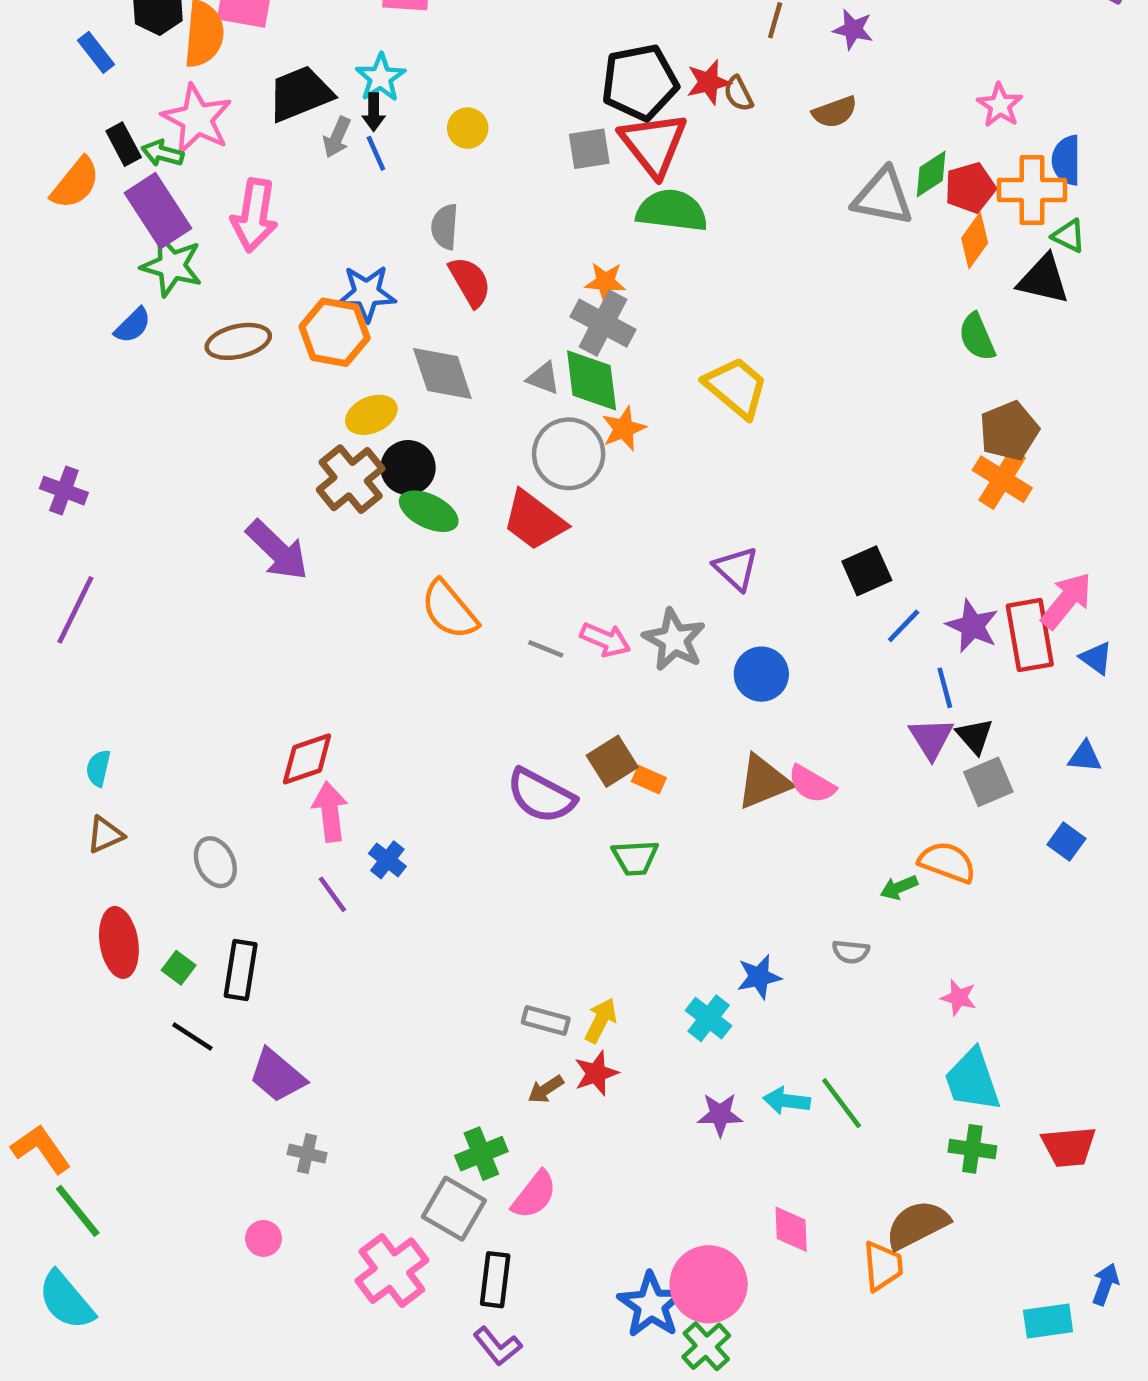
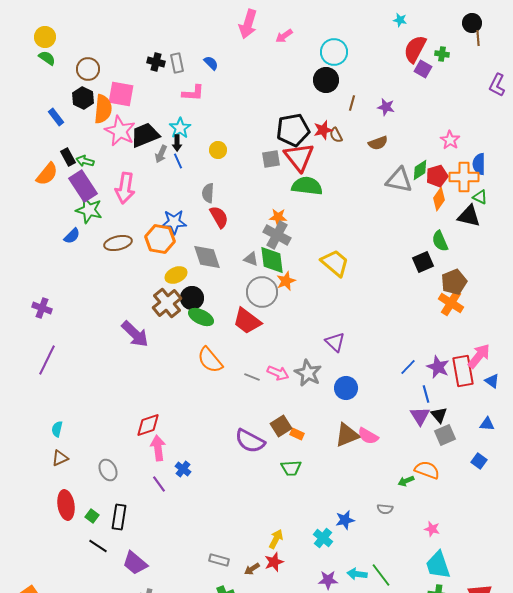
pink star: (197, 119) -> (120, 131), moved
black square: (867, 571) -> (423, 262), moved
gray rectangle: (546, 1020) -> (219, 560), moved

